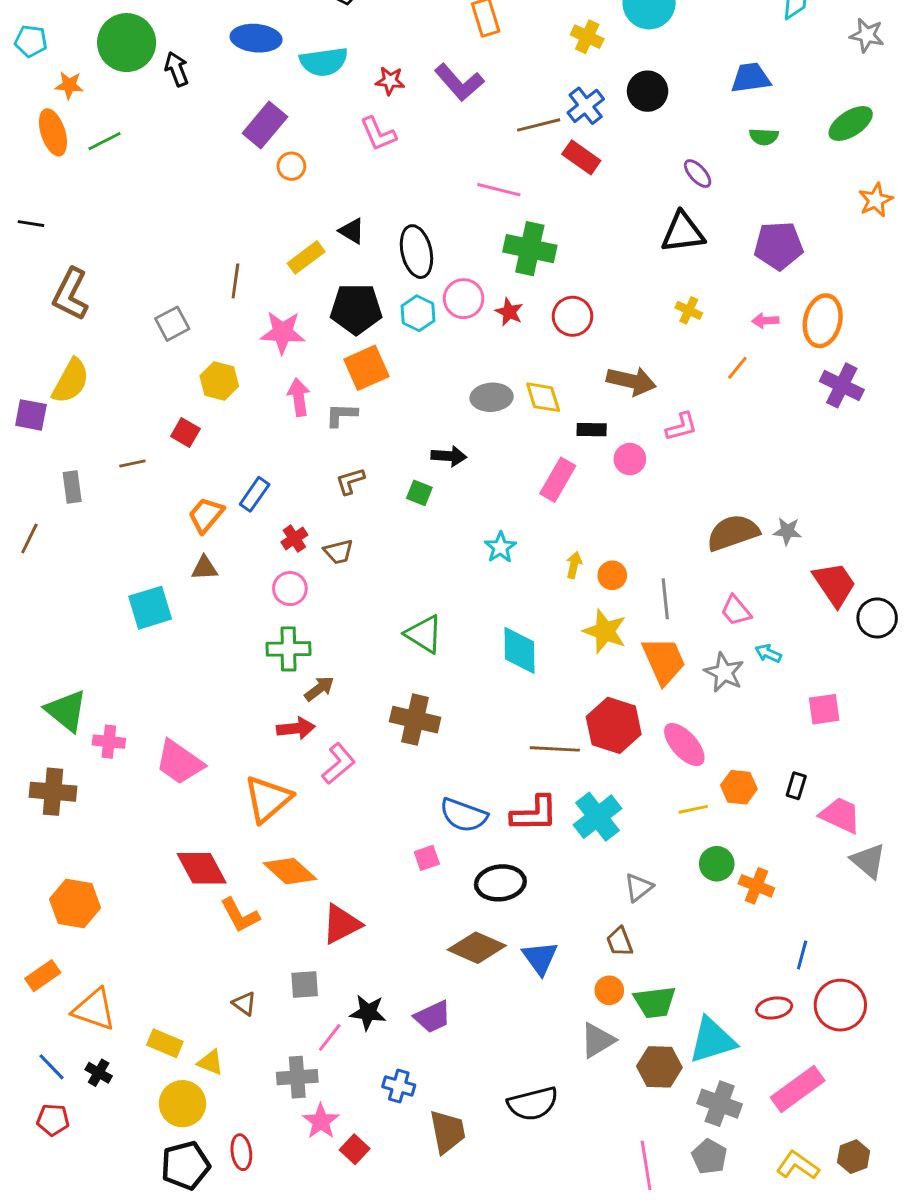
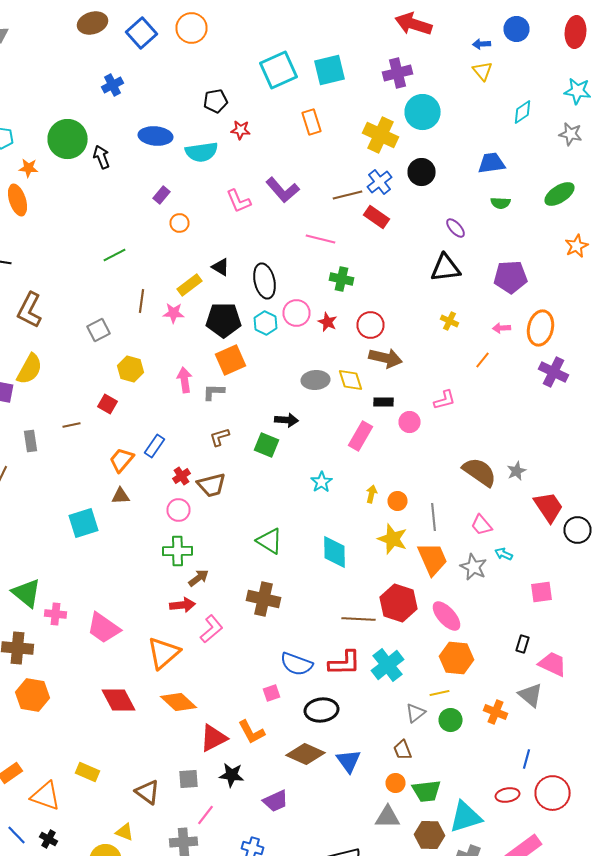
yellow cross: (587, 37) -> (380, 135), size x1.6
red star: (390, 81) -> (240, 130), moved
purple L-shape: (459, 82) -> (282, 190), moved
purple rectangle: (265, 125) -> (162, 195), size x0.6
green line: (104, 141) -> (114, 255), moved
green cross: (530, 249) -> (342, 279), size x0.7
pink star: (283, 332) -> (174, 313), moved, size x0.7
brown arrow: (631, 381) -> (386, 358), moved
green square: (419, 493) -> (266, 445), size x1.4
gray star: (787, 531) -> (516, 471), turned -30
brown semicircle: (733, 533) -> (480, 472), turned 54
brown trapezoid: (338, 552) -> (212, 485), size x1.4
orange hexagon: (739, 787) -> (456, 658), moved, size x1.4
yellow line: (693, 809) -> (440, 693), moved
gray triangle: (868, 861) -> (530, 695), moved
green circle: (717, 864) -> (450, 720), moved
orange hexagon: (75, 903) -> (32, 695), moved
orange L-shape: (240, 915) -> (252, 732), moved
brown triangle: (244, 1004) -> (148, 792), size x1.5
black star: (368, 1012) -> (232, 775), moved
gray triangle: (598, 1040) -> (388, 817), turned 32
yellow rectangle: (165, 1043) -> (88, 772), moved

